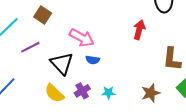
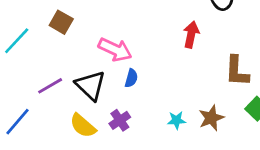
purple line: (30, 47) -> (50, 86), moved
blue semicircle: (93, 60) -> (131, 78), turned -80
cyan star: (108, 93) -> (176, 120), moved

